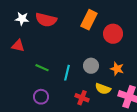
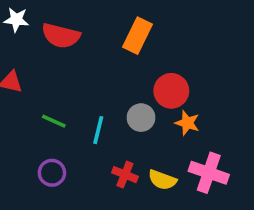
white star: (22, 19) -> (16, 20), moved
red circle: (113, 34) -> (171, 91), moved
yellow semicircle: (103, 89) -> (162, 180), moved

